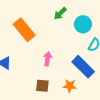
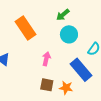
cyan circle: (83, 24) -> (69, 34), moved
brown square: (42, 86) -> (47, 85), moved

